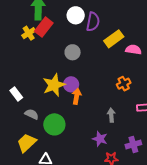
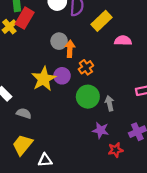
pink semicircle: (133, 50) -> (123, 41), moved
orange cross: (124, 84) -> (86, 67), moved
orange arrow: (77, 96) -> (70, 49), moved
green circle: (54, 124) -> (88, 97), moved

